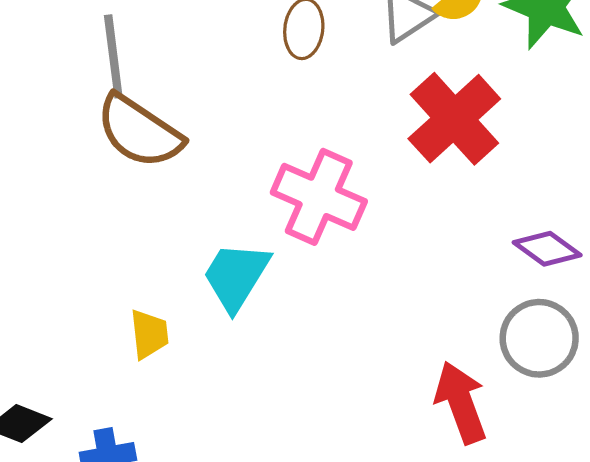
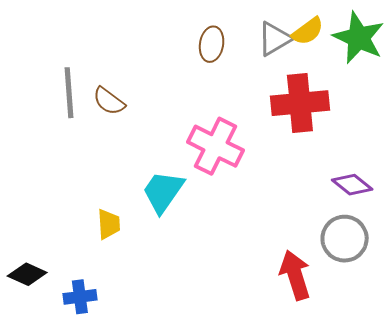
gray line: (113, 56) -> (69, 93), moved
red cross: (454, 119) -> (300, 103), turned 34
brown semicircle: (139, 131) -> (109, 101), size x0.6

